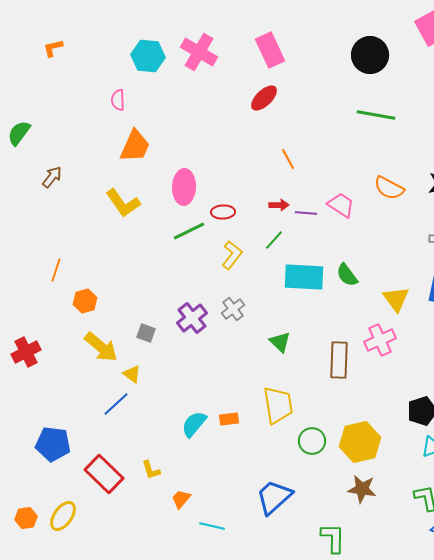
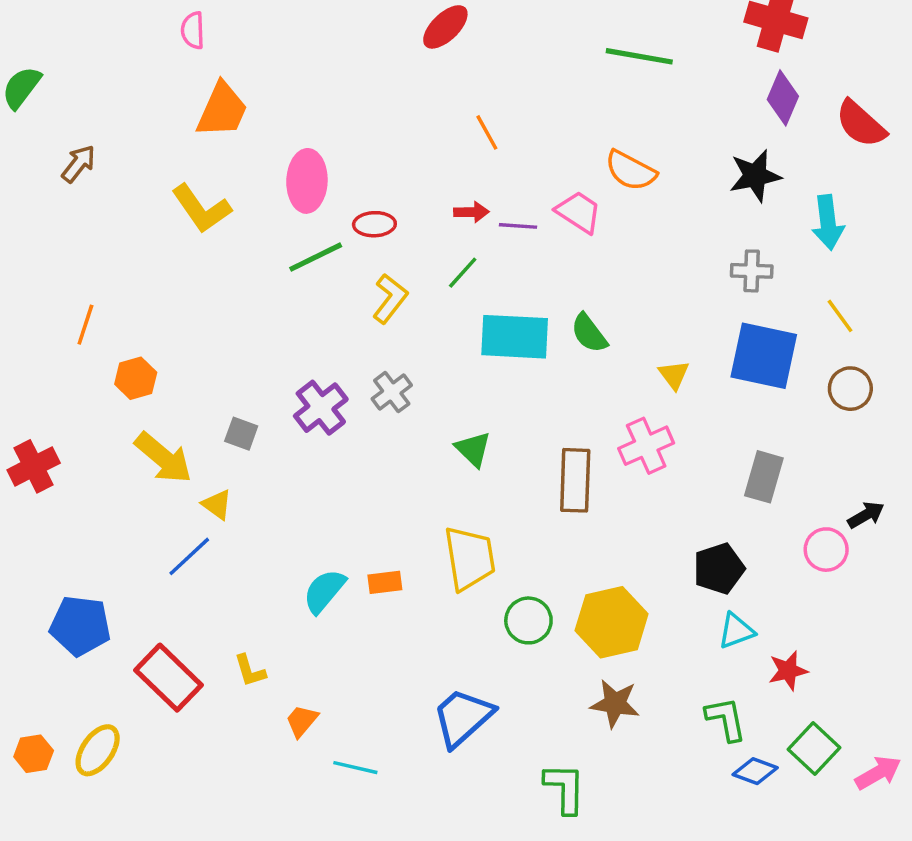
orange semicircle: (389, 188) -> (631, 171), moved
yellow triangle: (396, 299) -> (674, 375), size x0.7

